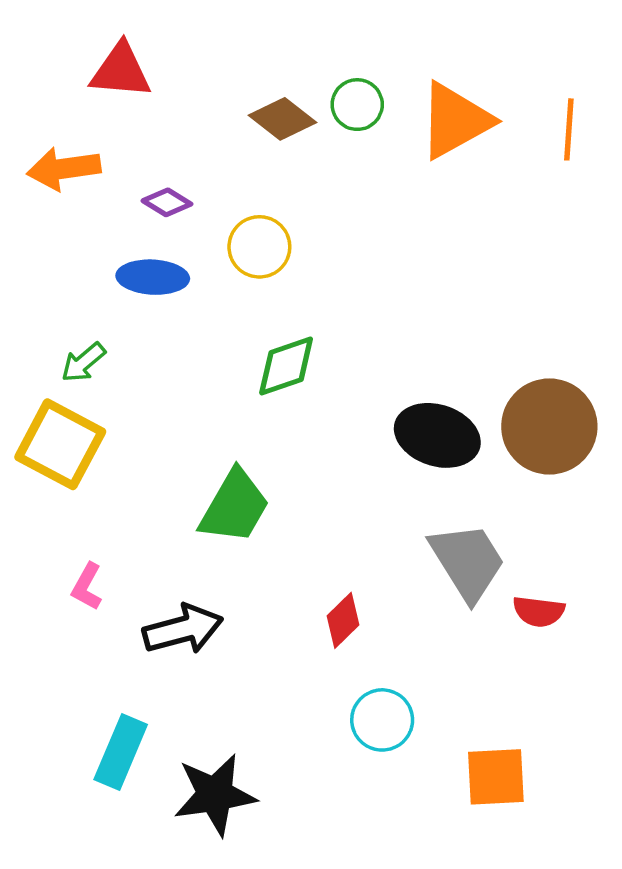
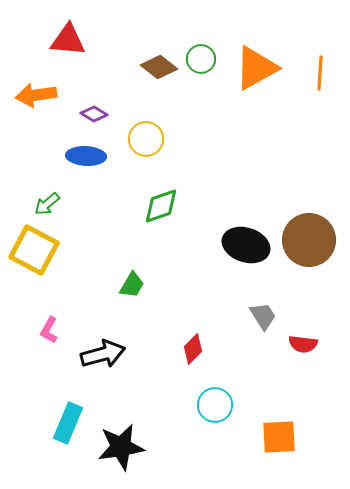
green trapezoid: (235, 507) -> (132, 285), size x0.6
gray trapezoid: (468, 562) -> (263, 316), size x0.6

